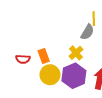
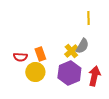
gray semicircle: (87, 32) -> (82, 46), moved
yellow circle: (50, 75) -> (35, 72), moved

